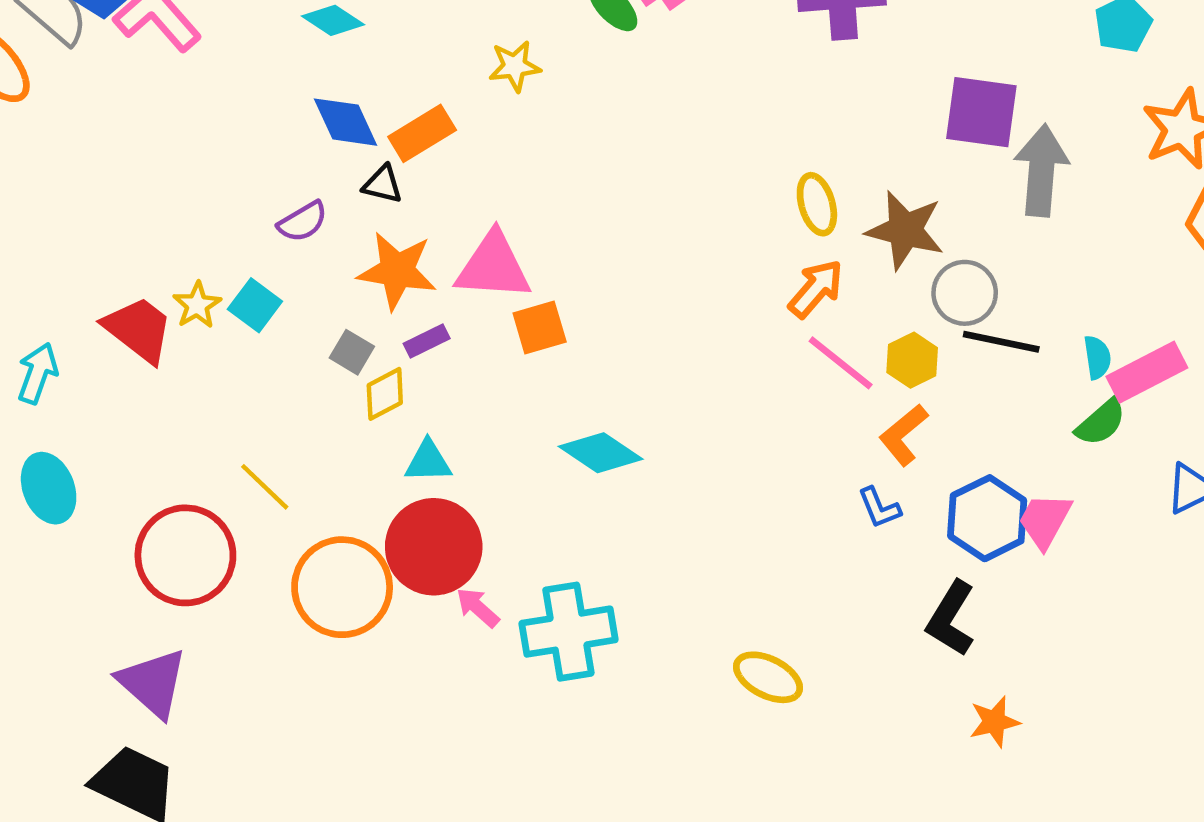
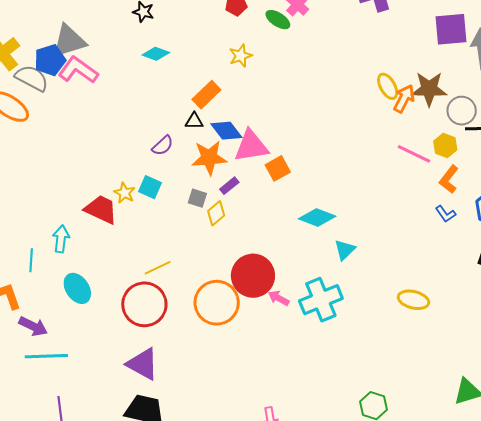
blue diamond: (345, 122) -> (226, 131), moved
orange arrow: (816, 289) -> (404, 99), moved
cyan triangle: (428, 461) -> (345, 250), moved, turned -30
yellow line: (265, 487) -> (158, 268), moved, turned -56

